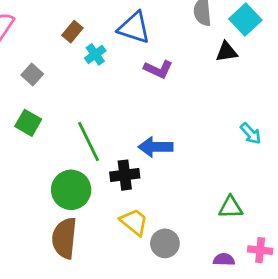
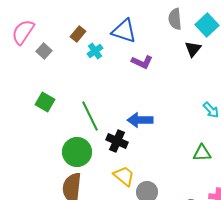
black triangle: (227, 52) -> (193, 49), turned -42
gray square: (32, 75) -> (44, 51), moved
black cross: (125, 175) -> (117, 141), turned 30
green triangle: (231, 207) -> (202, 153), moved

